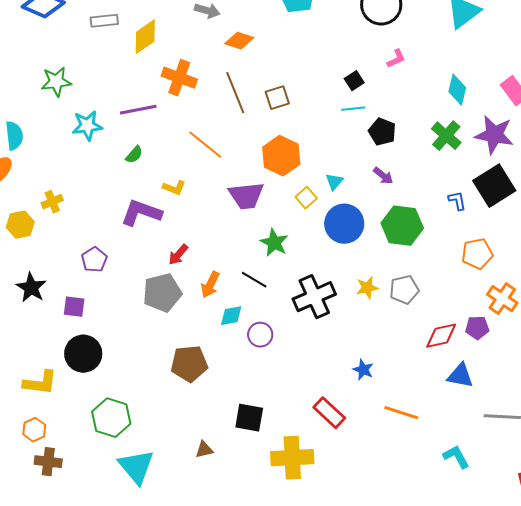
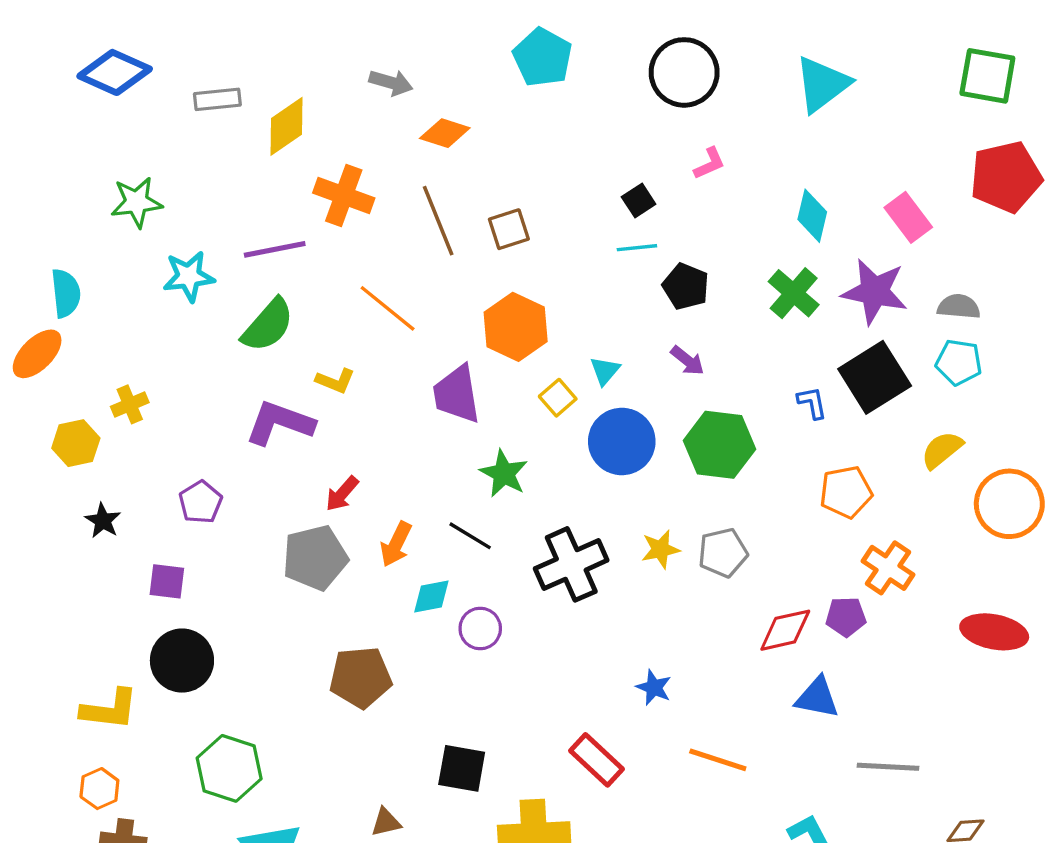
green semicircle: (134, 155) -> (268, 325), size x1.8
purple trapezoid: (246, 196) -> (457, 394), turned 87
black star: (31, 288) -> (103, 521), moved, size x0.7

